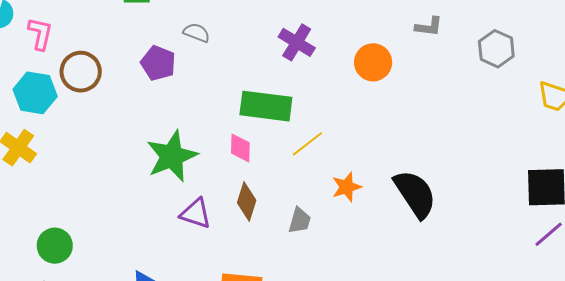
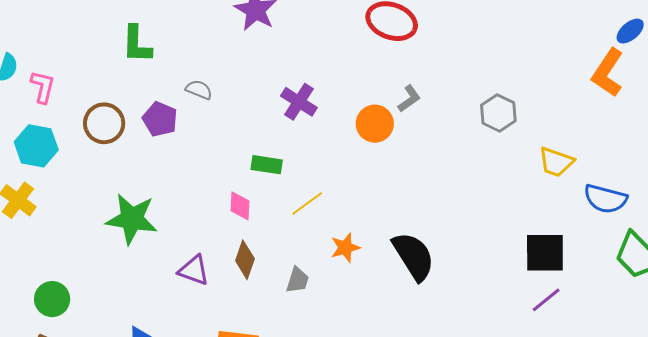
gray L-shape: (429, 27) -> (409, 99), moved, turned -44
brown circle: (81, 72) -> (104, 123), moved
green rectangle: (266, 106) -> (267, 165), size x0.6
green star: (172, 156) -> (132, 219), moved, turned 30

